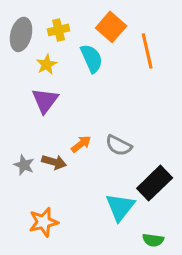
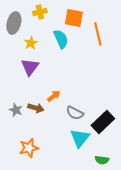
orange square: (111, 27) -> (74, 18), turned -30
yellow cross: (59, 30) -> (40, 12), moved
gray semicircle: (119, 146) -> (75, 113), moved

